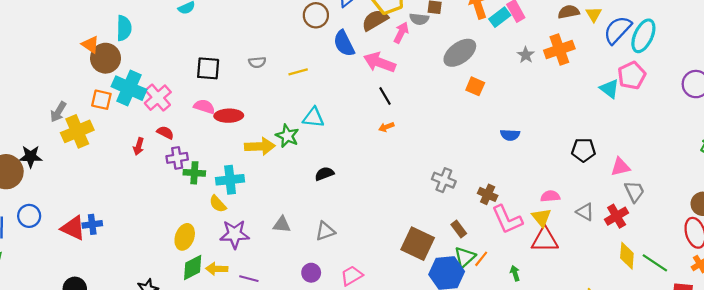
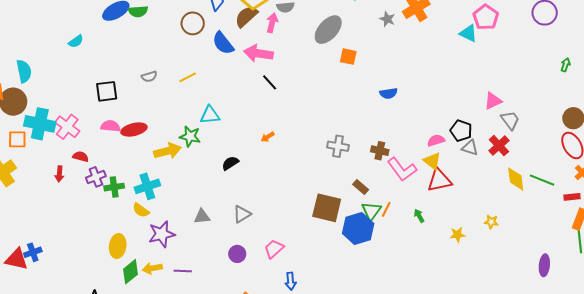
orange arrow: (386, 127) -> (268, 137), moved
black pentagon: (583, 150) -> (461, 131), moved, turned 30

